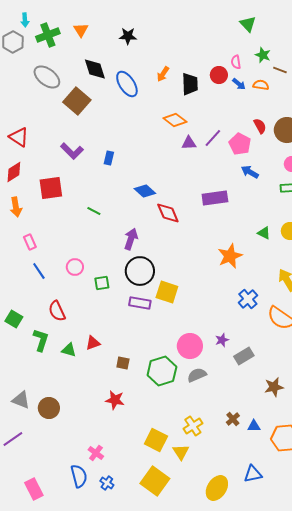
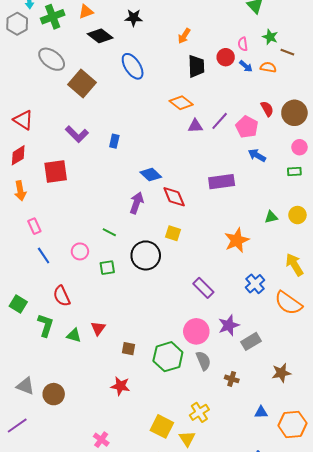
orange triangle: (81, 30) -> (86, 12), turned 42
black diamond: (95, 69) -> (100, 36), moved, turned -35
orange arrow: (163, 74) -> (184, 36), moved
green line: (94, 211) -> (109, 232), moved
green triangle: (264, 233) -> (271, 217), turned -40
purple arrow: (131, 239) -> (137, 203), moved
yellow square: (167, 292) -> (173, 233), moved, size x0.7
purple rectangle: (140, 303) -> (203, 288), moved, turned 35
purple star: (222, 340) -> (229, 325), size x1.5
red triangle: (93, 343) -> (98, 328), turned -35
gray semicircle: (197, 375) -> (203, 361), turned 90
brown cross: (233, 419) -> (232, 379), moved, turned -32

